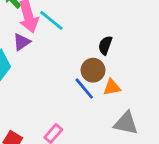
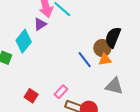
black semicircle: (105, 45) -> (113, 37), moved, size x1.5
brown circle: (93, 70) -> (102, 48), moved

